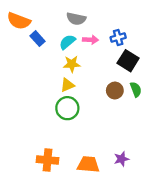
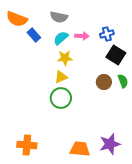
gray semicircle: (76, 19) -> (59, 17), moved
purple star: (121, 159) -> (110, 144), size x1.5
orange cross: (47, 160) -> (27, 145), moved

